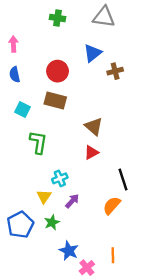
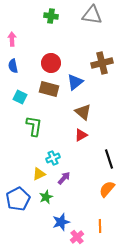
blue triangle: (93, 53) -> (75, 82), moved
brown cross: (115, 71) -> (102, 63), size x1.5
yellow triangle: (44, 196) -> (39, 174), turned 32
orange semicircle: (112, 205) -> (107, 189), moved
blue star: (69, 251) -> (61, 222), turned 30

